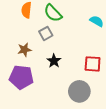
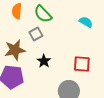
brown star: (24, 50) -> (15, 50), size x1.5

